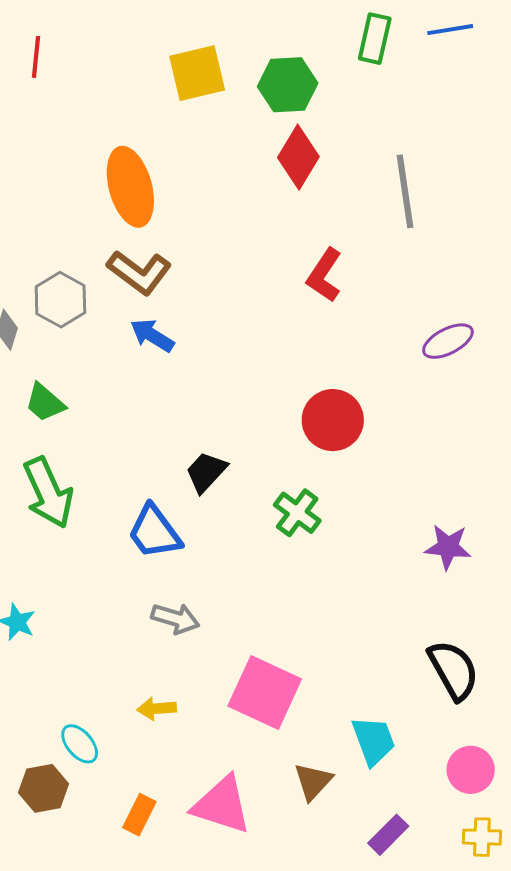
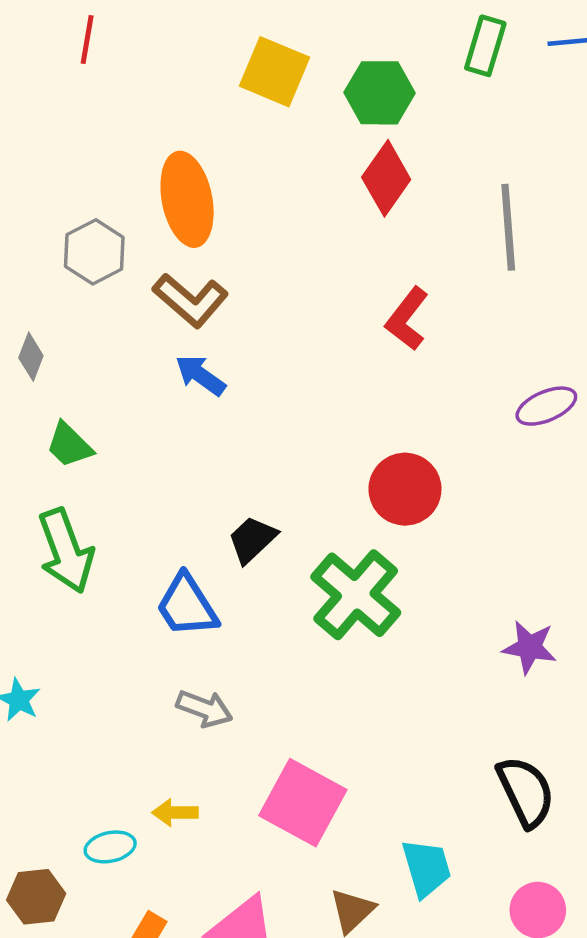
yellow square: (197, 73) -> (275, 72), turned 32
gray hexagon: (60, 300) -> (94, 252), moved
green cross: (297, 513) -> (356, 595), size x1.6
cyan ellipse: (80, 744) -> (110, 847), moved, turned -66

